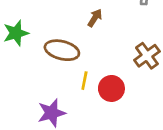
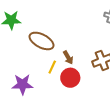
brown arrow: (95, 18) -> (68, 57), moved, turned 104

